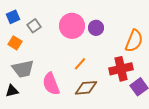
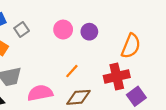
pink circle: (72, 26) -> (63, 30), size x0.7
pink semicircle: (51, 84) -> (40, 93), turned 100

